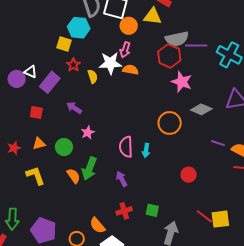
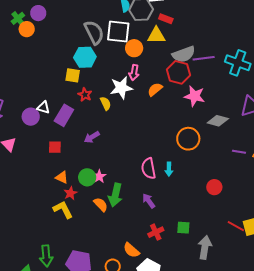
orange semicircle: (130, 70) -> (155, 89), moved, turned -42
purple arrow: (74, 108) -> (92, 137), turned -56
pink star: (88, 133) -> (99, 176), moved
orange triangle: (39, 143) -> (62, 177), turned 48
red star: (14, 148) -> (70, 193), moved

